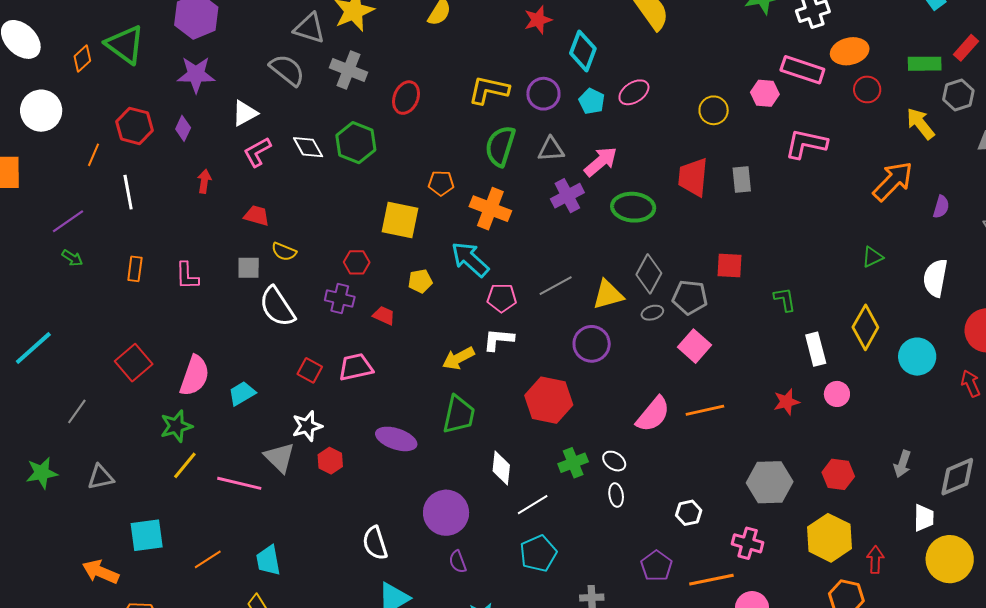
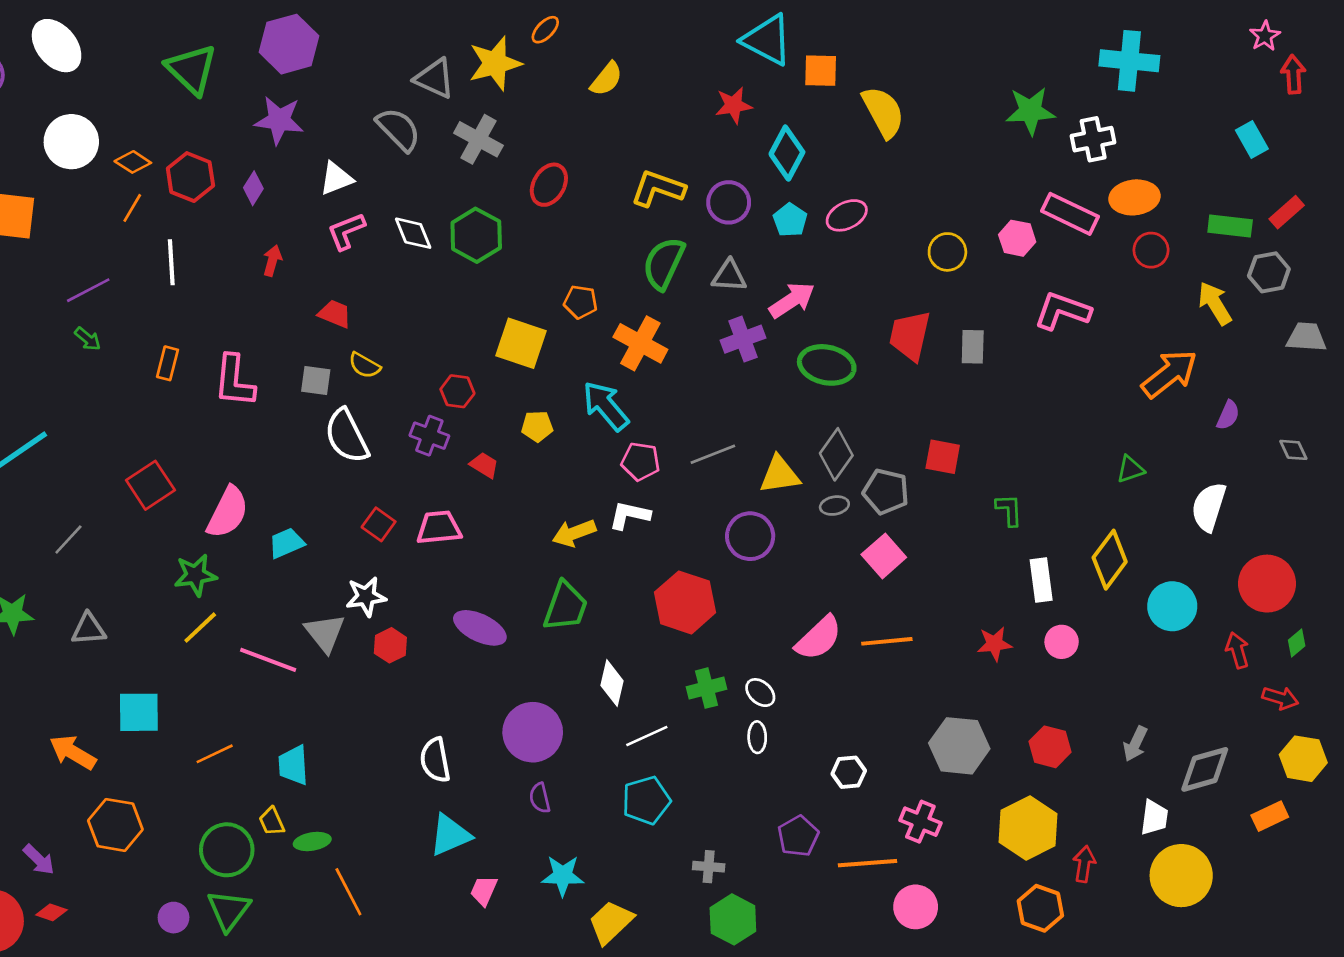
orange diamond: (82, 58) -> (133, 162), moved, turned 68
pink L-shape: (187, 276) -> (234, 381), size x1.4

